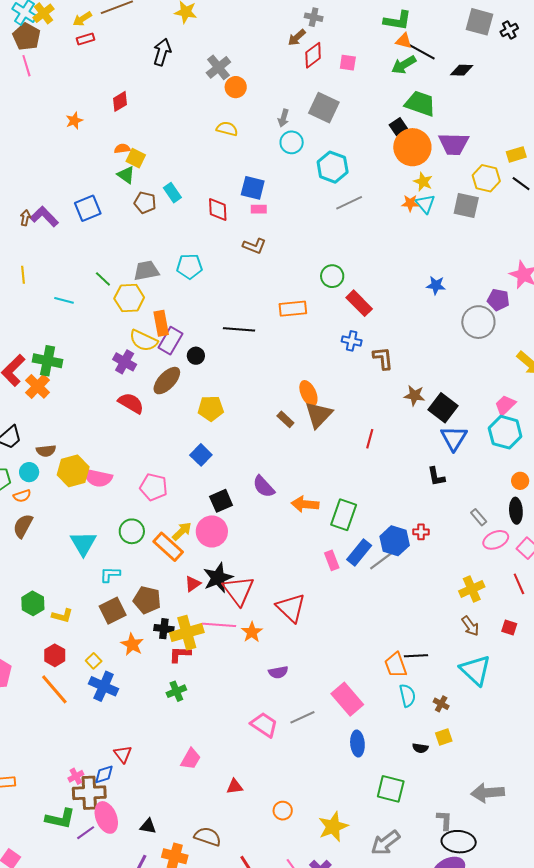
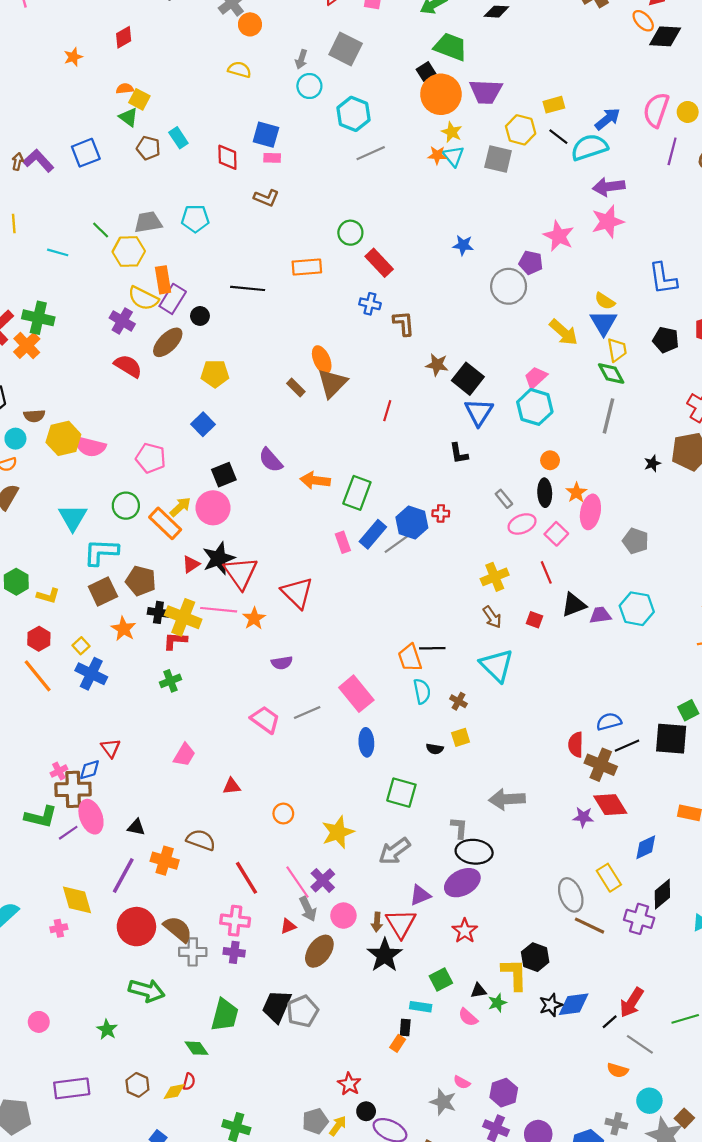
cyan L-shape: (110, 574) -> (101, 552), size x1.6
yellow cross: (187, 633) -> (183, 617), turned 36

